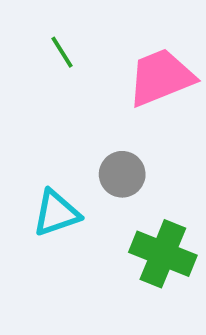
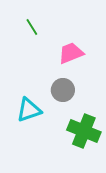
pink trapezoid: (161, 77) -> (71, 53), moved, size x0.7

